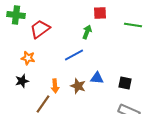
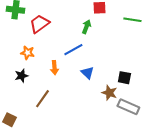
blue triangle: (97, 78) -> (87, 73), moved, turned 40
orange arrow: (55, 86) -> (54, 68), moved
brown star: (78, 86) -> (109, 93), moved

